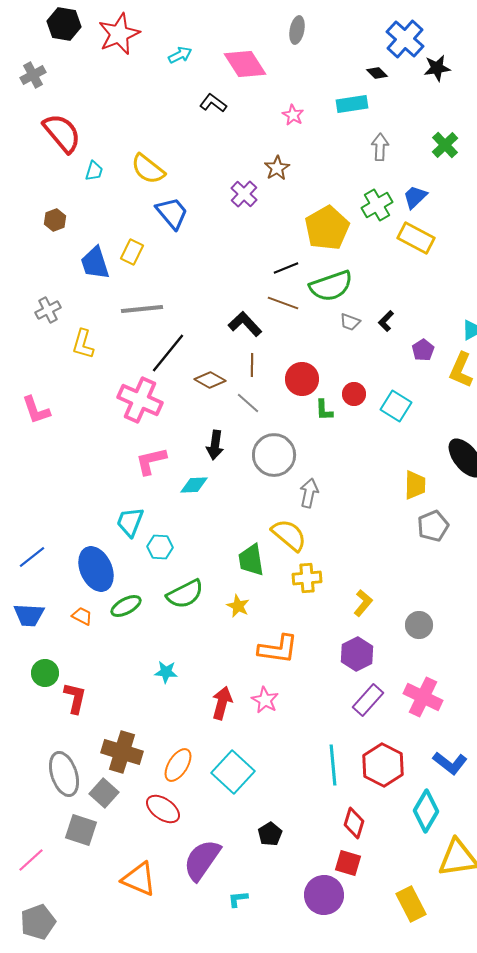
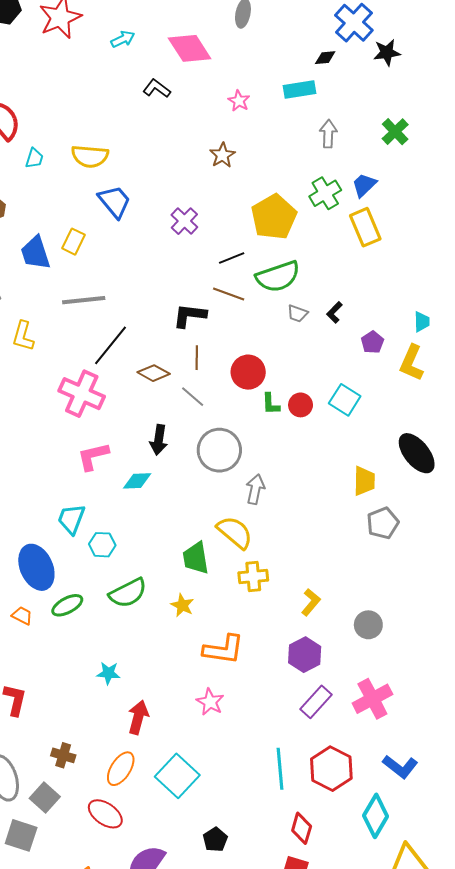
black diamond: (377, 73) -> (325, 58), turned -50
yellow semicircle: (148, 169) -> (90, 156), turned -33
purple cross: (244, 194) -> (184, 221), moved
yellow rectangle: (416, 238) -> (365, 227), turned 39
black L-shape: (245, 324) -> (190, 316), turned -40
red circle: (354, 394) -> (301, 405), moved
pink cross: (423, 697) -> (372, 699), turned 36
red arrow: (222, 703) -> (138, 717), moved
brown cross: (122, 752) -> (63, 755), size x0.6

